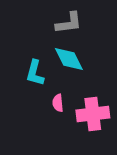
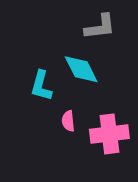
gray L-shape: (69, 23) -> (100, 27), moved

